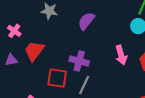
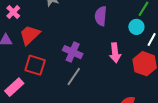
purple semicircle: (86, 21) -> (101, 16), moved, turned -42
red square: (57, 78) -> (35, 65), moved

